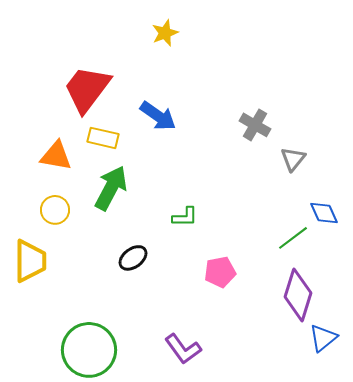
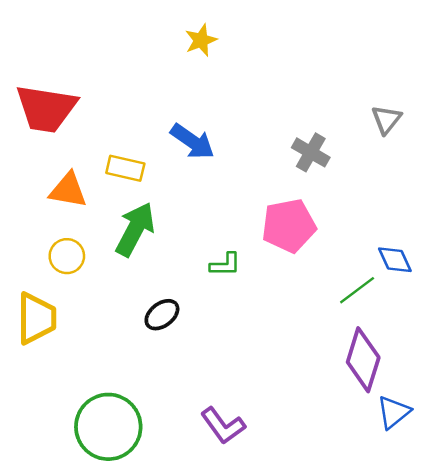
red trapezoid: (87, 89) -> (46, 109), moved, turned -118
gray triangle: (293, 159) -> (386, 120), moved
pink pentagon: (220, 272) -> (289, 226), moved, size x1.4

